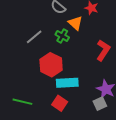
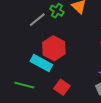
green cross: (62, 36) -> (57, 11), moved
cyan rectangle: (67, 83) -> (41, 63), moved, turned 30

